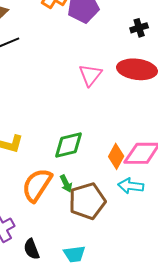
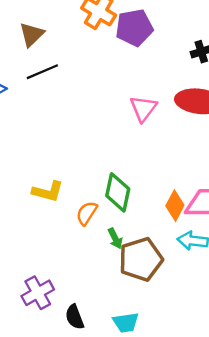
green diamond: (68, 145) -> (118, 192), turned -64
orange semicircle: (37, 185) -> (87, 213), moved, size x0.6

